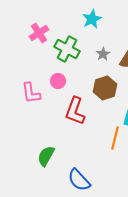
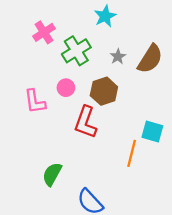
green cross: (67, 49) -> (76, 51), turned 30
brown hexagon: (105, 88) -> (104, 91), moved

